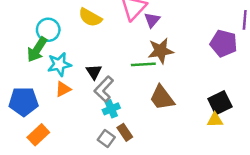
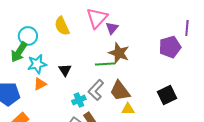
yellow semicircle: (90, 17) -> (62, 26), turned 36
purple pentagon: (224, 43) -> (170, 47), turned -30
brown star: (161, 51) -> (119, 53), turned 30
gray L-shape: (104, 89) -> (96, 90), moved
yellow triangle: (215, 120) -> (128, 109), moved

